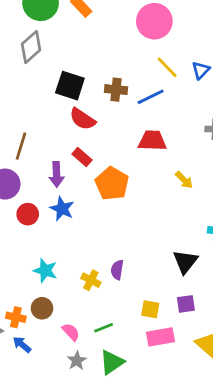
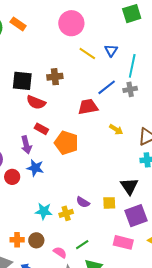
blue line: (151, 97) -> (107, 87), moved
purple semicircle: (117, 270) -> (83, 202), turned -56
cyan star: (45, 271) -> (44, 211), moved
yellow cross: (91, 280) -> (66, 213), turned -32
purple square: (186, 304) -> (136, 216), size x1.6
yellow square: (150, 309) -> (109, 203), moved
orange cross: (16, 317) -> (17, 240), moved
pink rectangle: (160, 337) -> (123, 242), turned 36

